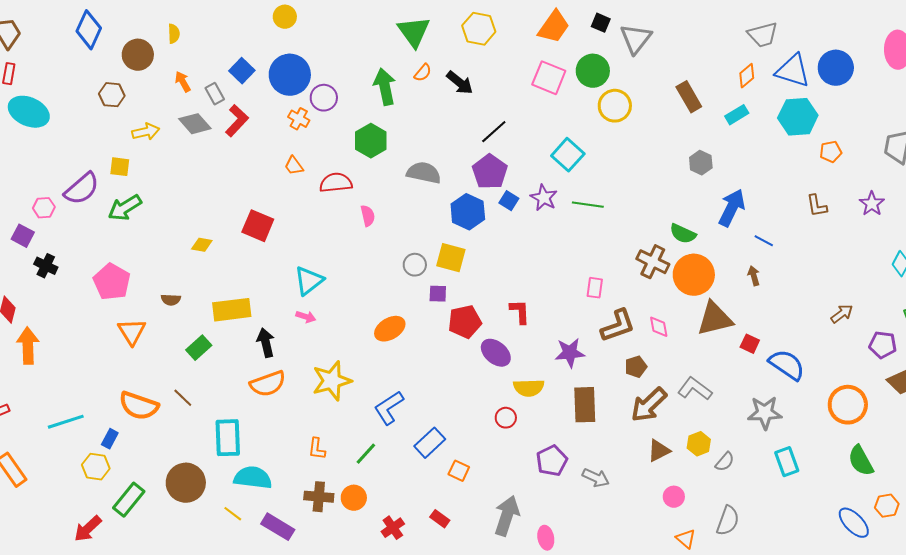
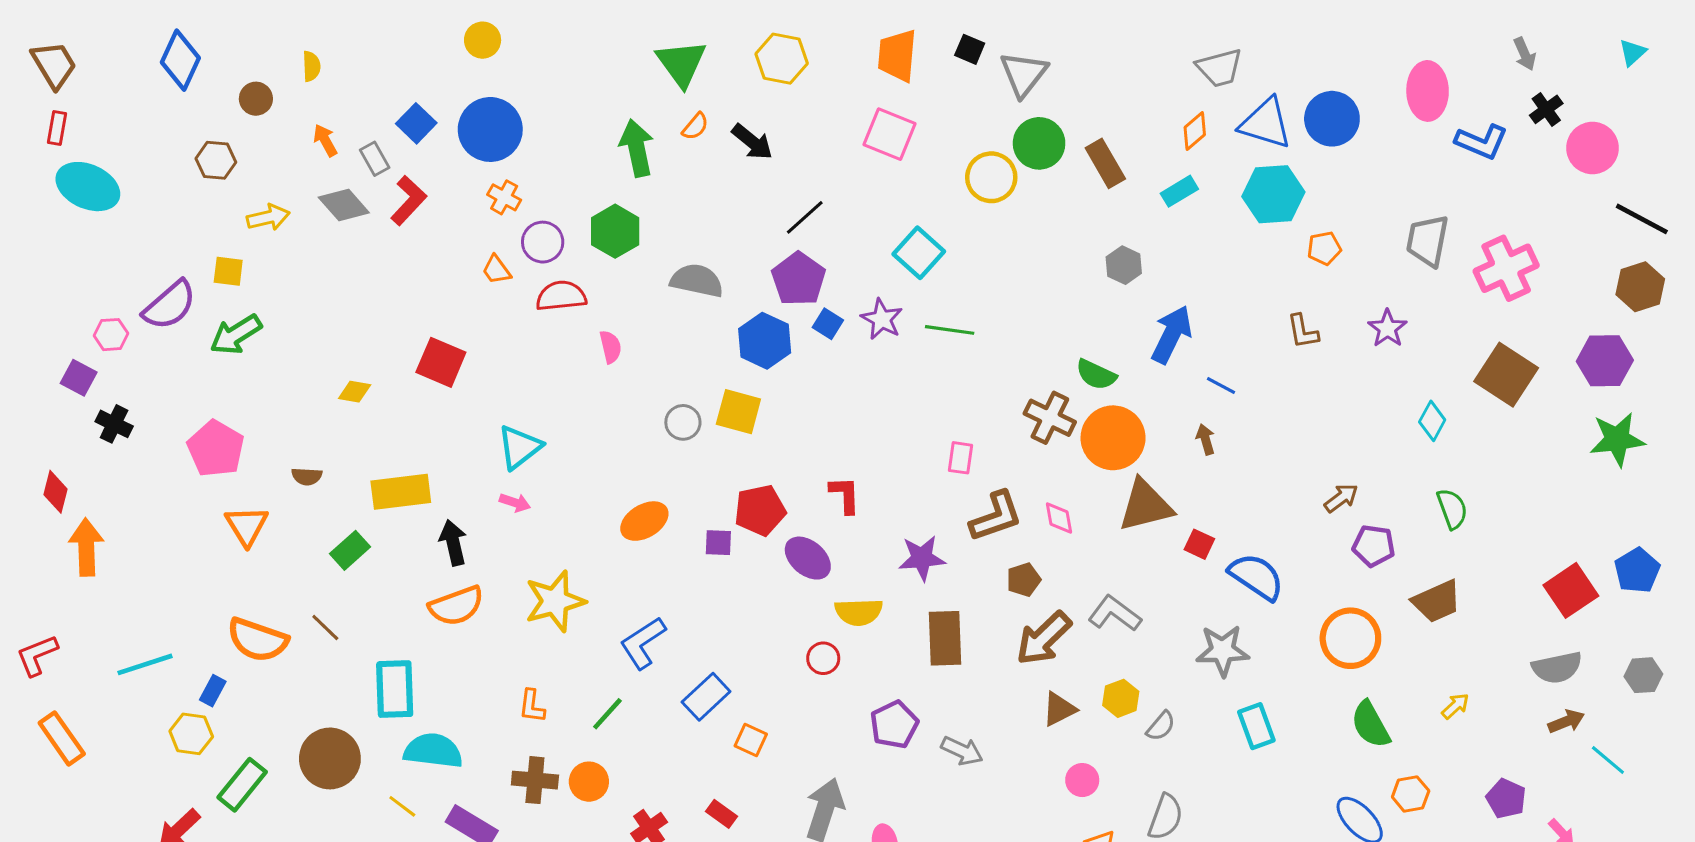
orange trapezoid: (554, 27) -> (897, 56), turned 150
brown circle: (138, 55) -> (256, 99), size x0.7
green circle: (593, 71) -> (1039, 143), moved
purple circle: (324, 98) -> (543, 242), moved
purple square: (438, 294) -> (718, 543), moved
purple pentagon: (883, 345) -> (1374, 546), moved

